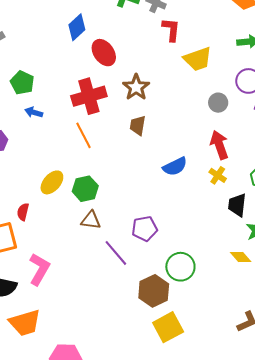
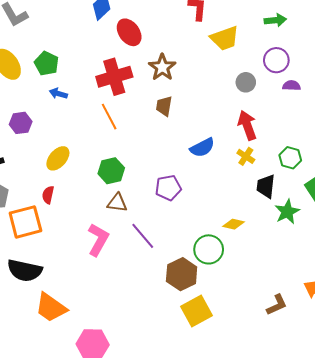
yellow ellipse: (52, 182) -> (58, 158), moved
purple pentagon: (145, 229) -> (168, 188), moved
yellow diamond: (241, 257) -> (234, 224), moved, turned -35
pink L-shape: (39, 269) -> (98, 240), moved
orange trapezoid: (25, 323) -> (51, 308), turned 52

